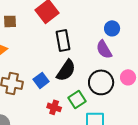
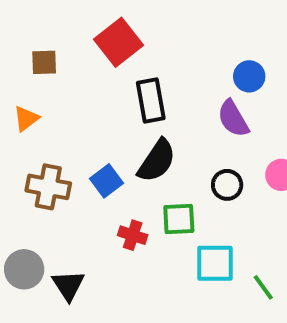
black circle: (101, 82) -> (227, 185), size x0.6
green square: (77, 99) -> (179, 219), turned 30

